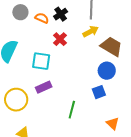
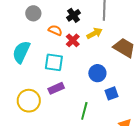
orange semicircle: (42, 18) -> (55, 30), moved
yellow arrow: (91, 31) -> (94, 33), moved
blue circle: (107, 71) -> (97, 73), moved

